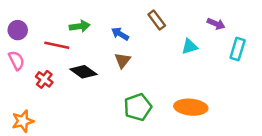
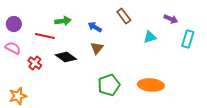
pink semicircle: (16, 60) -> (13, 48), turned -35

